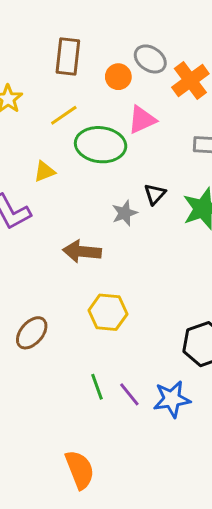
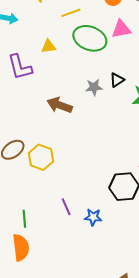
yellow hexagon: (108, 312) -> (41, 157), moved
green line: (97, 387) -> (24, 219), moved
blue star: (172, 399) -> (93, 217), size x0.7

